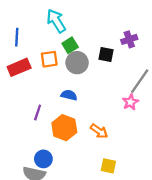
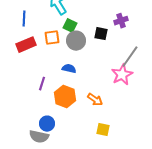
green square: (70, 45) -> (70, 26), turned -32
pink star: (130, 102) -> (122, 75), size x1.5

